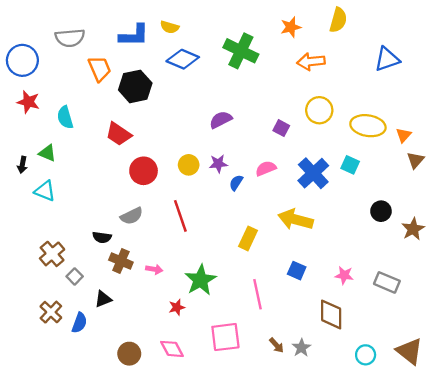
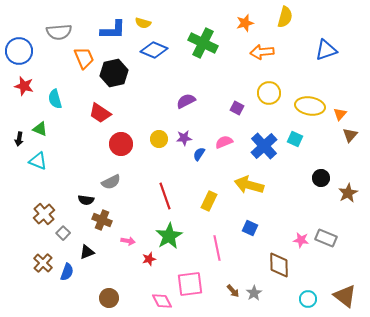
red line: (180, 216) -> (165, 196), moved
pink arrow: (154, 269) -> (128, 241), moved
pink star: (344, 275) -> (301, 240), moved
pink diamond: (172, 349) -> (162, 301), moved

